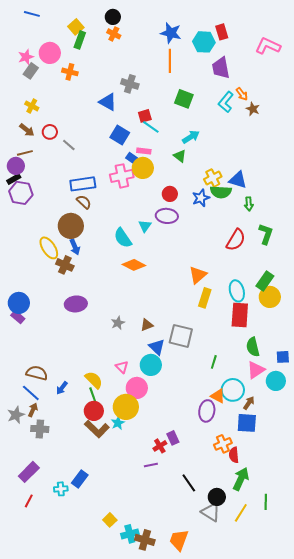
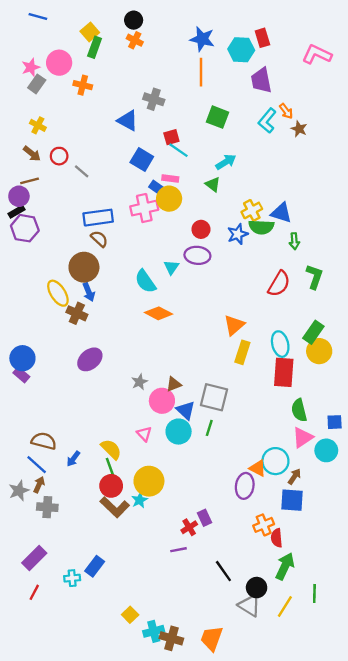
purple ellipse: (76, 304) -> (90, 359), turned -35
green line: (214, 362) -> (209, 428), moved
pink circle: (137, 388) -> (162, 401), moved

